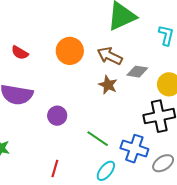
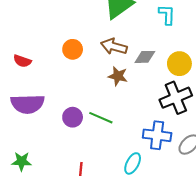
orange circle: (70, 51) -> (73, 49), size x0.7
green line: (98, 139) -> (101, 118), moved

